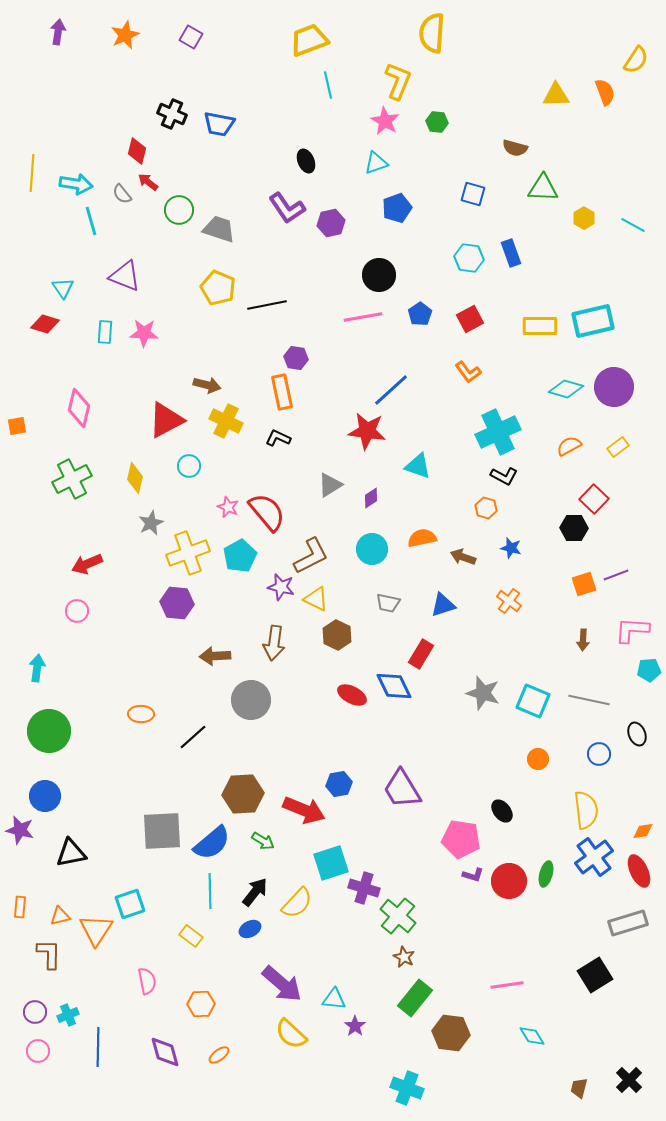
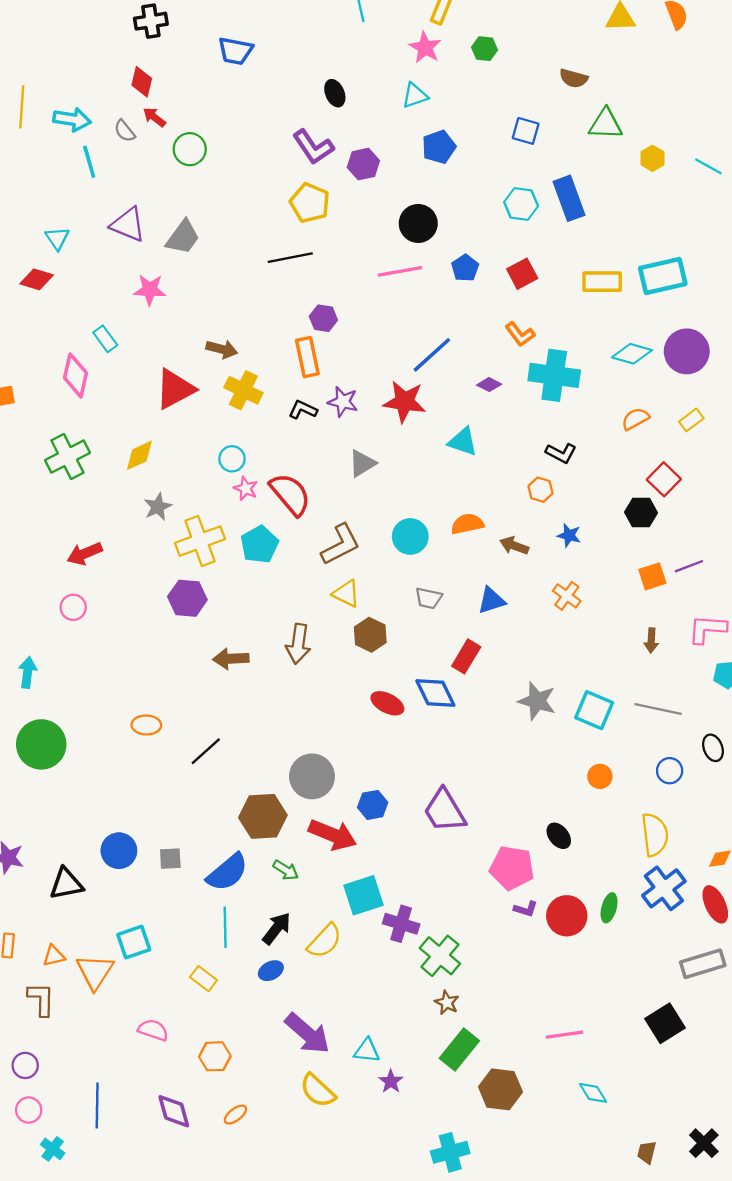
black cross: (172, 114) -> (151, 21), moved, turned -32
gray trapezoid: (219, 229) -> (183, 237), moved, turned 108
blue rectangle: (511, 253) -> (569, 198), size x1.4
yellow pentagon: (218, 288) -> (310, 203), moved
cyan rectangle: (105, 332) -> (105, 339), moved, turned -40
cyan cross: (498, 432) -> (554, 375), moved, turned 33
cyan circle: (189, 466) -> (232, 459), moved
yellow diamond: (135, 478) -> (139, 455), turned 52
purple diamond: (371, 498) -> (489, 385), moved, turned 60
purple star: (281, 587) -> (343, 402), moved
gray circle: (251, 700) -> (312, 776), moved
blue circle: (45, 796) -> (119, 851), moved
gray square: (162, 831) -> (170, 859), size x0.5
pink semicircle: (147, 981) -> (153, 1030), turned -60
cyan cross: (68, 1015) -> (53, 1149), moved, turned -30
cyan cross: (407, 1088) -> (450, 1152), turned -36

